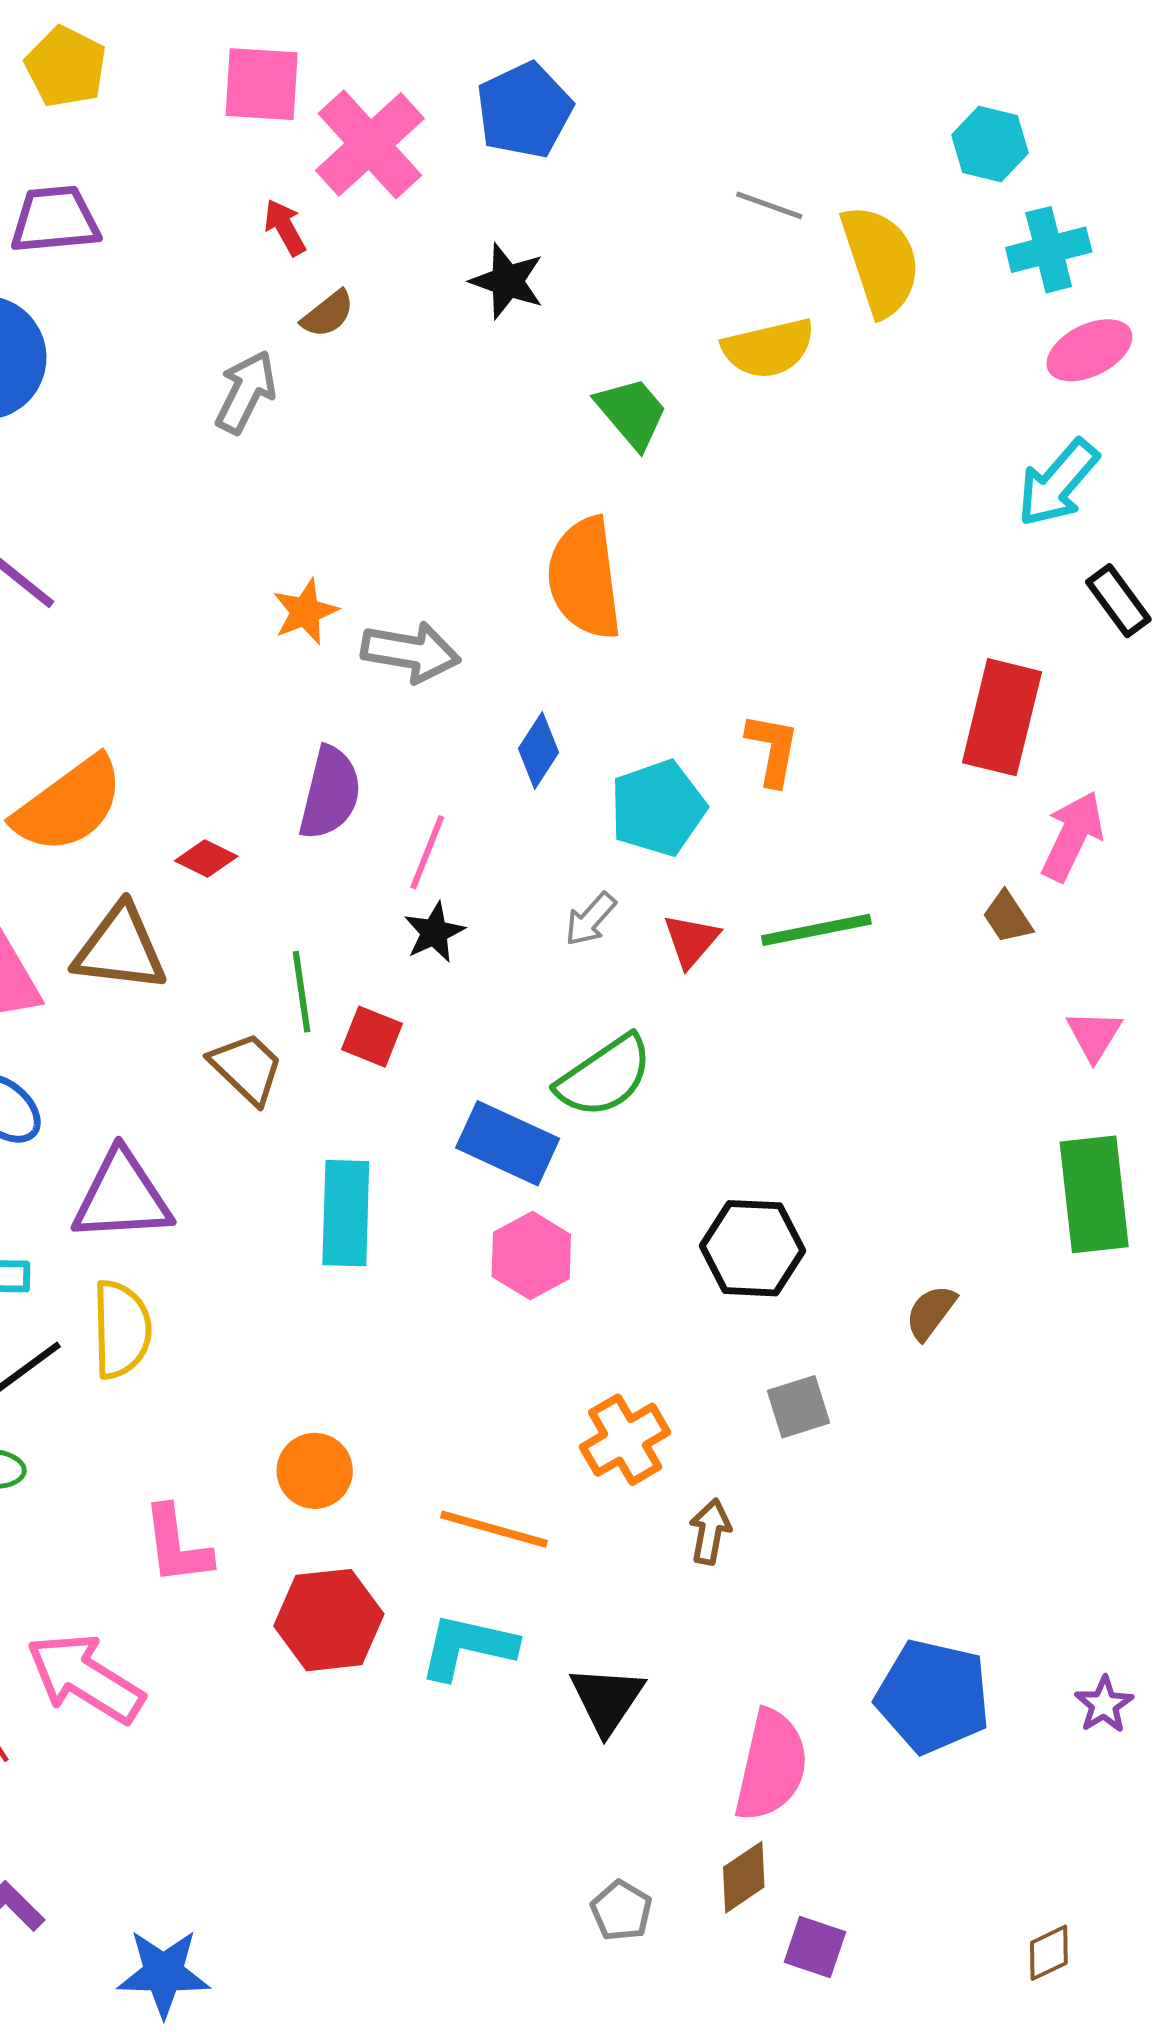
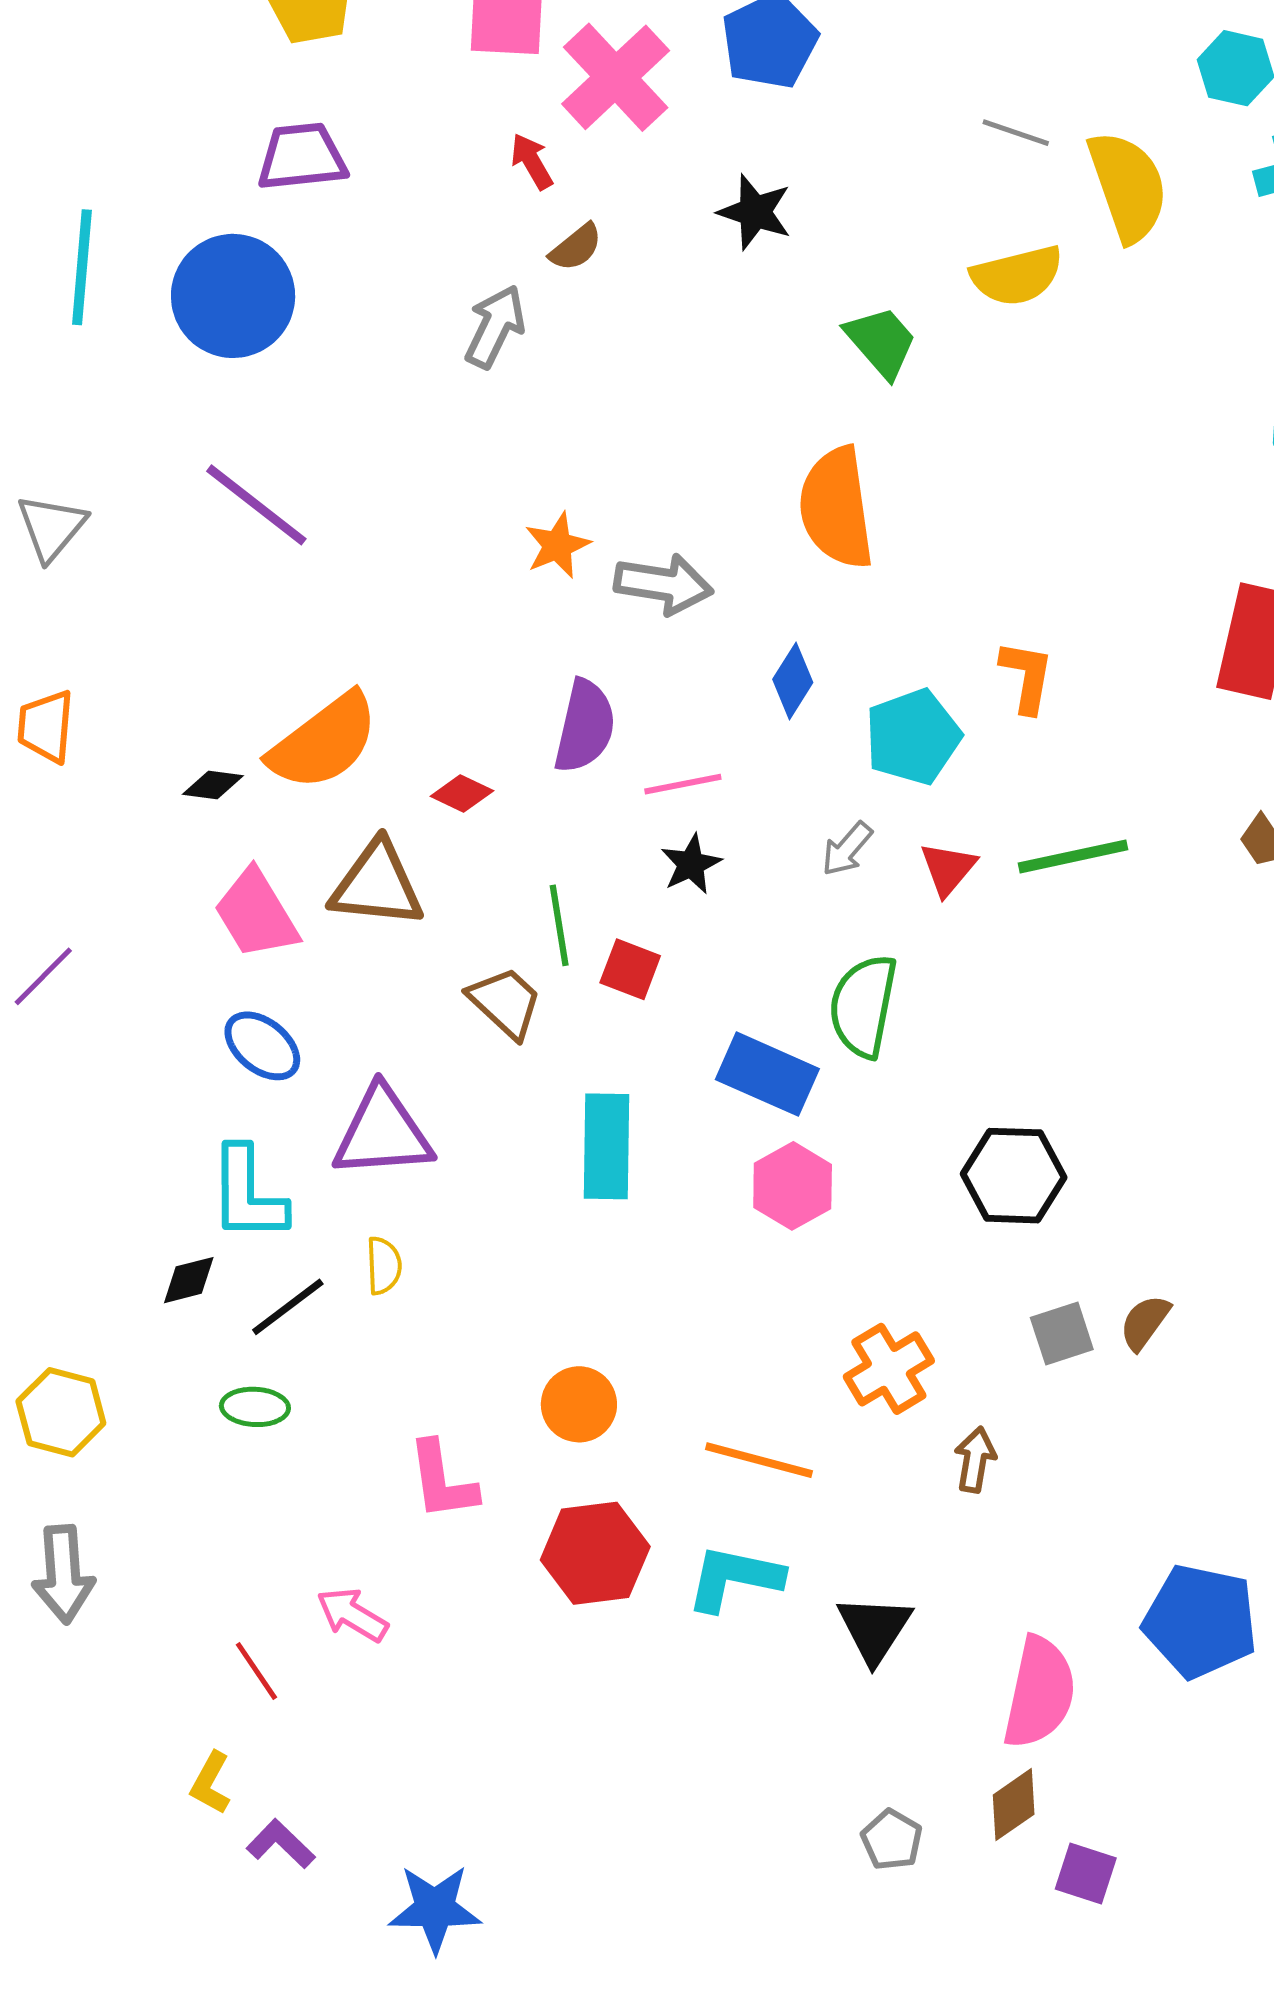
pink line: (427, 852) -> (683, 784), turned 58
green semicircle: (605, 1076) -> (863, 1006), turned 136
brown semicircle: (931, 1312) -> (1145, 1322), moved
yellow semicircle: (121, 1329) -> (384, 1266), size x0.6
pink arrow: (85, 1678) -> (352, 1615), size x0.6

